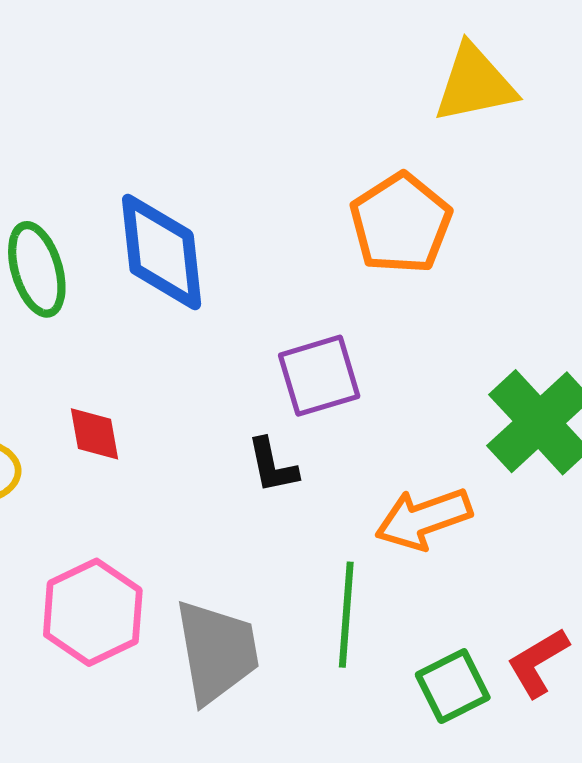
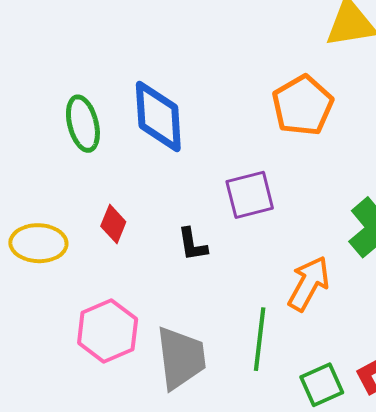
red diamond: (95, 434) -> (113, 224), turned 30
black L-shape: (272, 466) -> (192, 244), moved
orange arrow: (424, 519) -> (309, 283), turned 136

